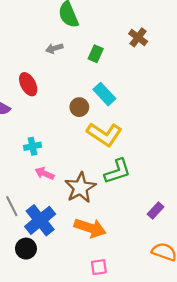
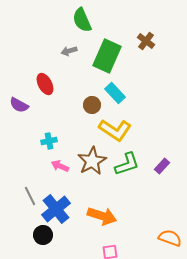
green rectangle: (96, 54) -> (107, 56), size x2.0
brown star: (80, 188) -> (92, 161), moved
purple rectangle: (155, 210) -> (162, 166), moved

